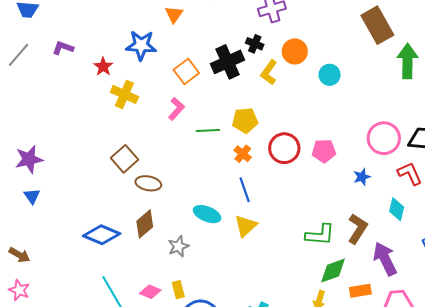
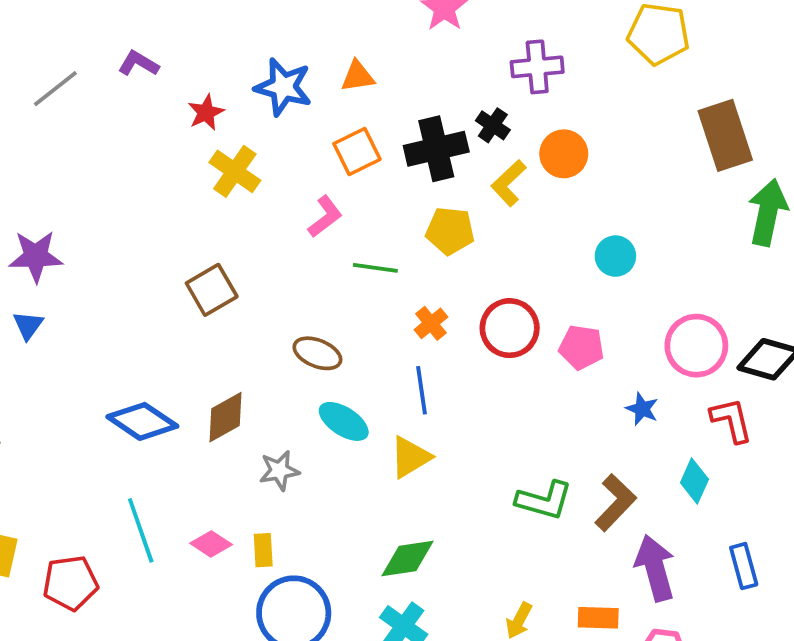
orange triangle: (174, 14) -> (358, 76), moved, turned 36
gray line: (18, 55) -> (55, 89), moved
cyan circle: (330, 75) -> (615, 256), moved
yellow pentagon: (245, 120) -> (450, 231), moved
blue star: (362, 177) -> (642, 409), turned 30
brown ellipse: (148, 183) -> (317, 353), moved
green diamond: (333, 271) -> (407, 559), moved

